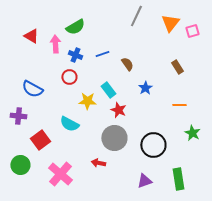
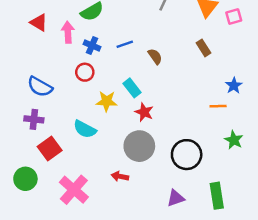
brown rectangle: (177, 67) -> (203, 48), moved
blue star: (145, 88) -> (234, 86), moved
purple cross: (18, 116) -> (34, 119), moved

